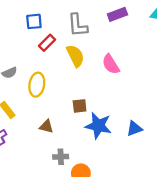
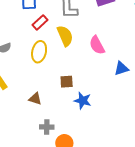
yellow ellipse: (37, 85) -> (39, 52), moved
blue star: (98, 126) -> (83, 101), size x0.7
blue triangle: (134, 129) -> (121, 69), moved

